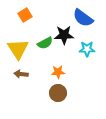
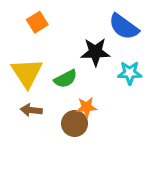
green semicircle: (45, 43) -> (66, 79), moved
brown circle: (58, 93) -> (75, 124), moved

